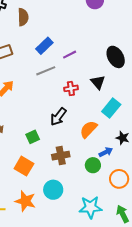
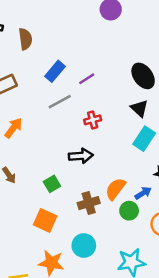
black triangle: (98, 82) -> (139, 108), moved
black arrow: (58, 117) -> (81, 156), turned -126
orange semicircle: (88, 129) -> (115, 189), moved

